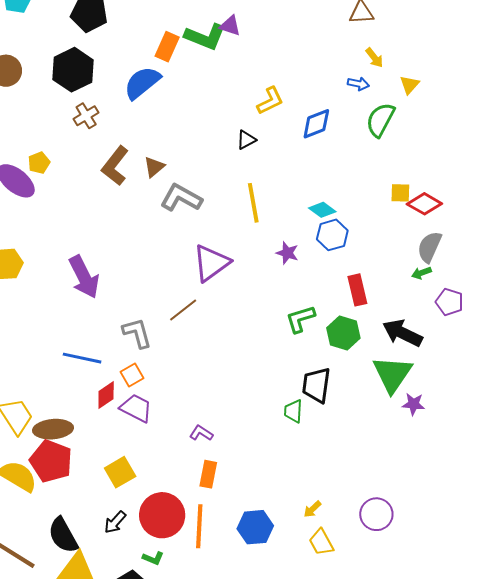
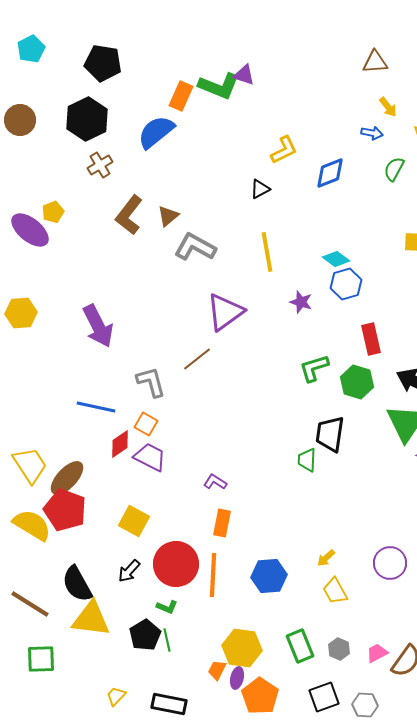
green semicircle: (380, 120) -> (394, 169), size x0.7
orange square: (132, 375) -> (146, 424), turned -30
brown ellipse: (53, 429) -> (67, 478), turned -42
yellow square: (120, 472) -> (134, 521), turned -32

